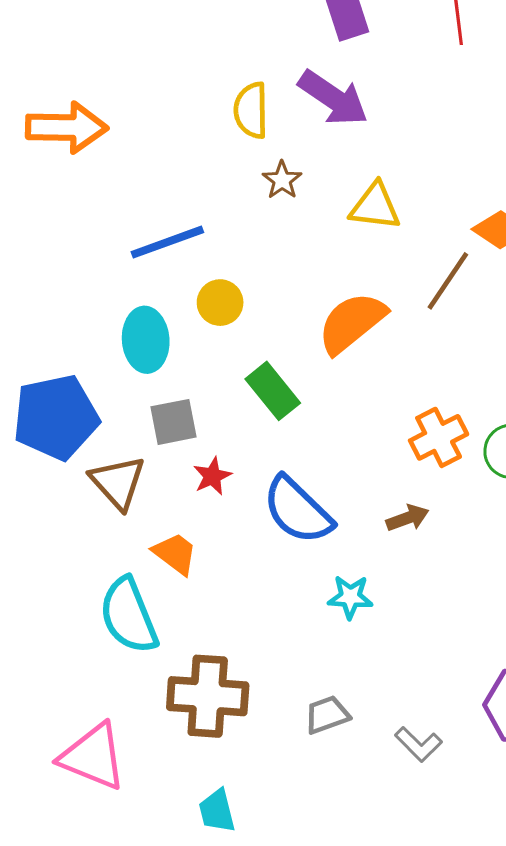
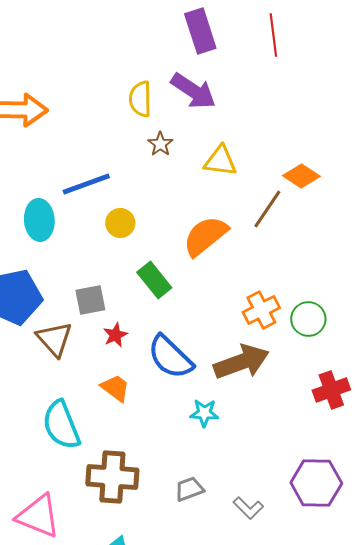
cyan ellipse: (146, 340) -> (39, 220), moved
brown arrow: (408, 518) -> (241, 362), size x2.0
orange trapezoid: (175, 554) -> (115, 388), moved

